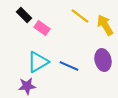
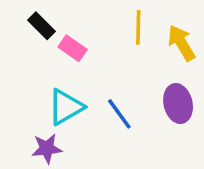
yellow line: (80, 16) -> (138, 27), turned 54
blue line: (69, 66) -> (119, 114), turned 30

